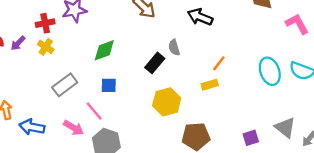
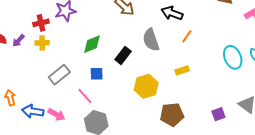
yellow cross: (46, 47) -> (42, 43), turned -32
gray semicircle: (174, 47) -> (151, 40), size x1.6
black rectangle: (155, 63) -> (123, 55), moved
orange line: (219, 63) -> (187, 36), moved
pink arrow: (74, 128) -> (57, 115), moved

